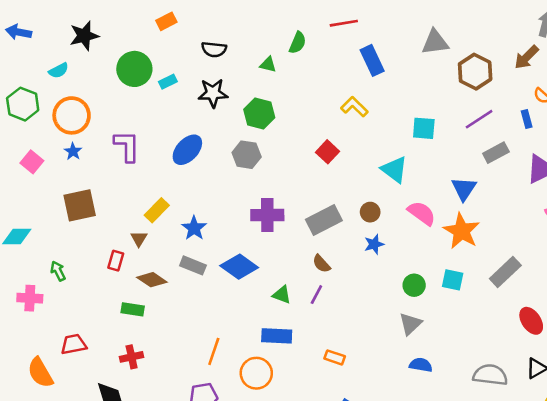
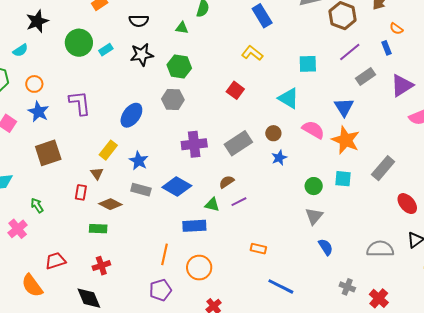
orange circle: (72, 115) -> (34, 84), size x0.6
blue ellipse: (187, 150) -> (131, 115), moved
blue star: (73, 151) -> (38, 112), size x1.5
brown semicircle: (321, 264) -> (227, 182), moved, turned 105
purple line: (316, 295) -> (239, 202), turned 42
pink cross: (30, 298) -> (18, 229), turned -36
blue rectangle: (277, 336) -> (194, 226), moved
blue semicircle: (421, 365) -> (326, 247), turned 54

